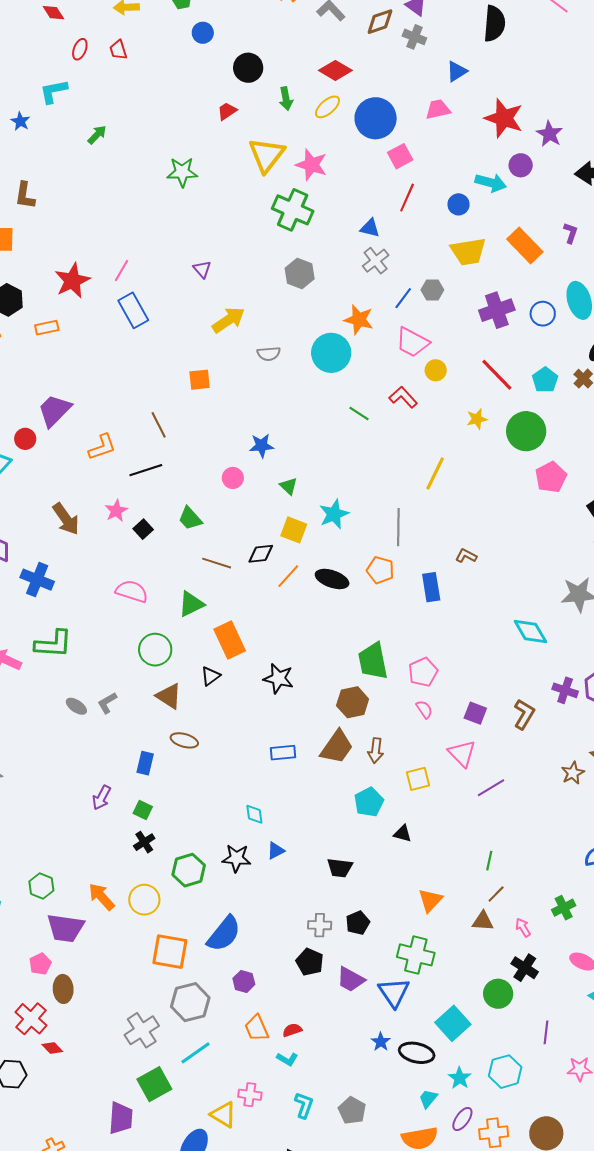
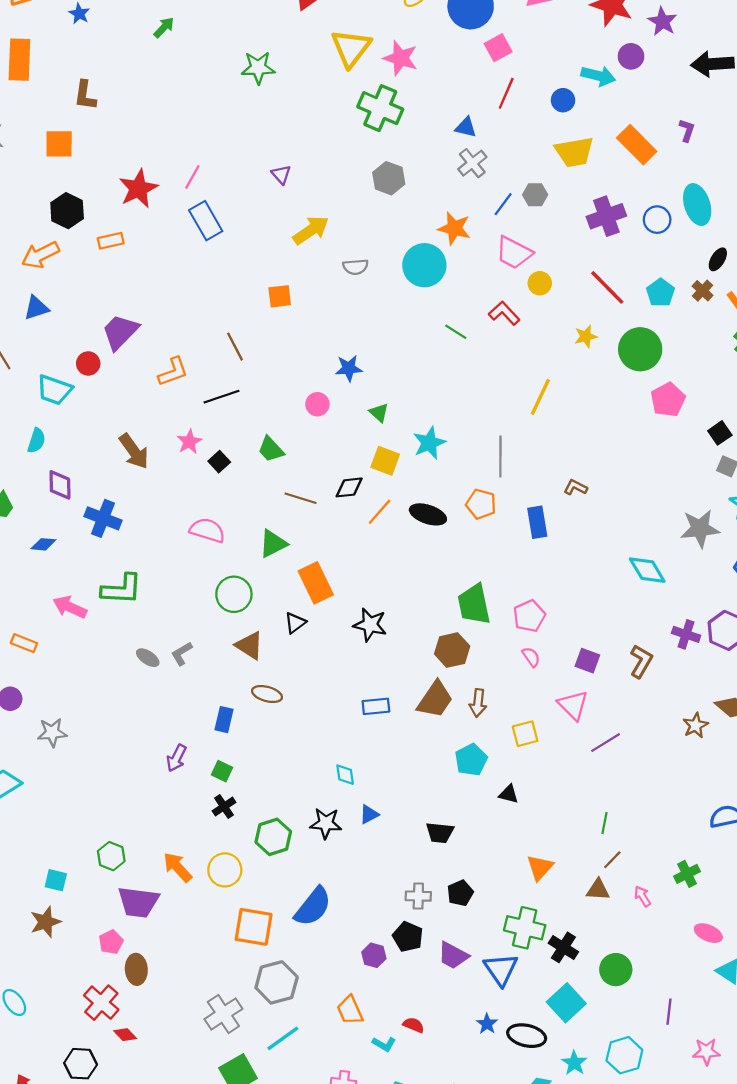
black cross: (525, 968) -> (563, 947), moved
purple hexagon: (244, 981) -> (374, 955), moved
red semicircle: (292, 1030) -> (414, 1025), moved, turned 42

